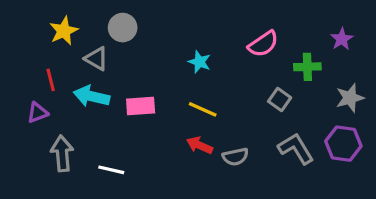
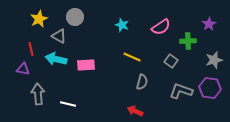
cyan star: (199, 62) -> (122, 25), moved
yellow line: (203, 109) -> (132, 57), moved
purple triangle: (38, 113) -> (23, 69), turned 32
red arrow: (199, 145) -> (135, 111), moved
gray L-shape: (296, 149) -> (181, 91), turned -40
gray semicircle: (235, 157) -> (142, 82), moved, turned -63

